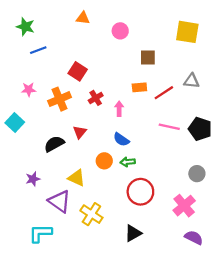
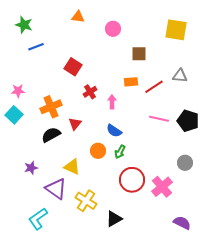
pink star: (29, 89) -> (18, 91), moved
orange cross: (60, 99) -> (51, 107), moved
green arrow: (128, 162) -> (120, 152), turned -56
pink cross: (184, 206) -> (162, 187), moved
cyan L-shape: (40, 233) -> (38, 219), turned -35
black triangle: (133, 233) -> (114, 219), moved

